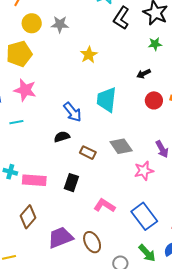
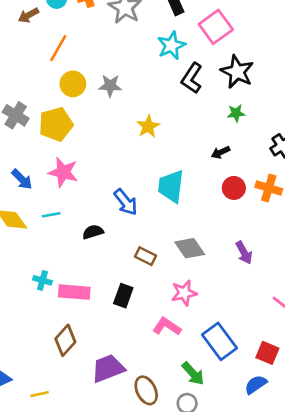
black semicircle: (62, 137) -> (93, 232), moved
pink star: (144, 171) -> (184, 293), moved
brown ellipse: (92, 242) -> (146, 390), moved
green arrow: (147, 253) -> (193, 373), moved

